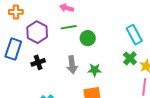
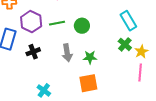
green line: (69, 27) -> (57, 23), moved

